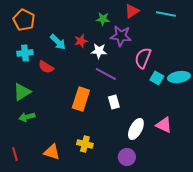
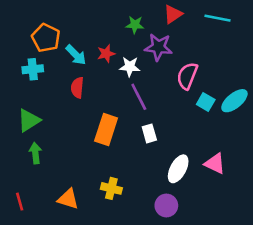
orange pentagon: (24, 20) -> (46, 38), moved
red semicircle: (46, 67) -> (77, 88), moved, turned 63
purple line: (106, 74) -> (139, 97), turned 35
cyan ellipse: (179, 77) -> (234, 101), turned -30
green arrow: (27, 117) -> (35, 153), turned 98

